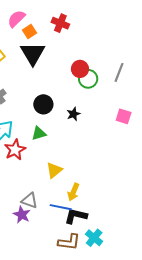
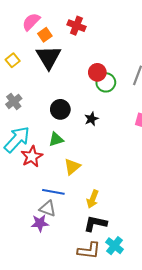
yellow triangle: (54, 170) -> (72, 167), moved
blue line: (61, 207) -> (53, 192), moved
purple star: (22, 215) -> (40, 223), turned -30

